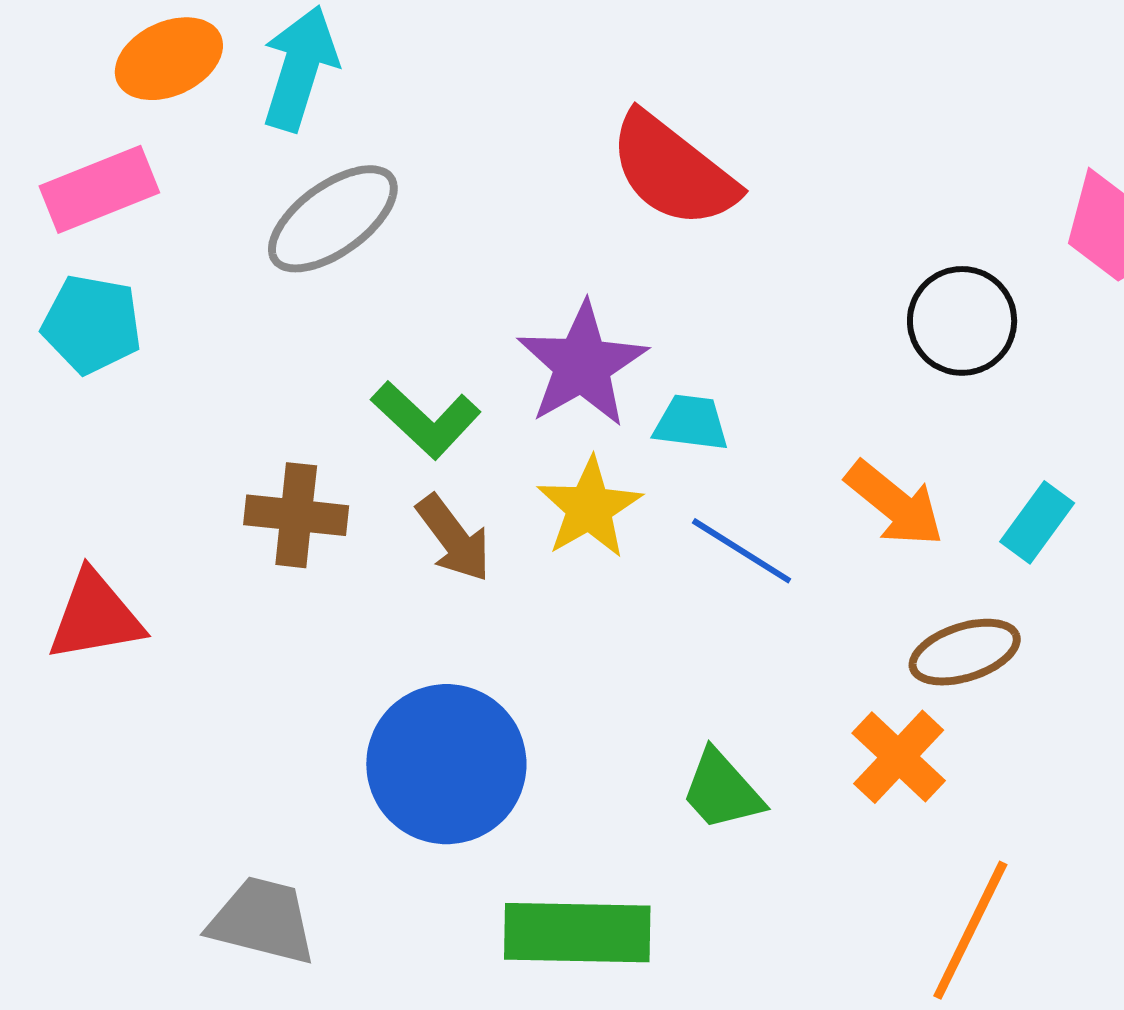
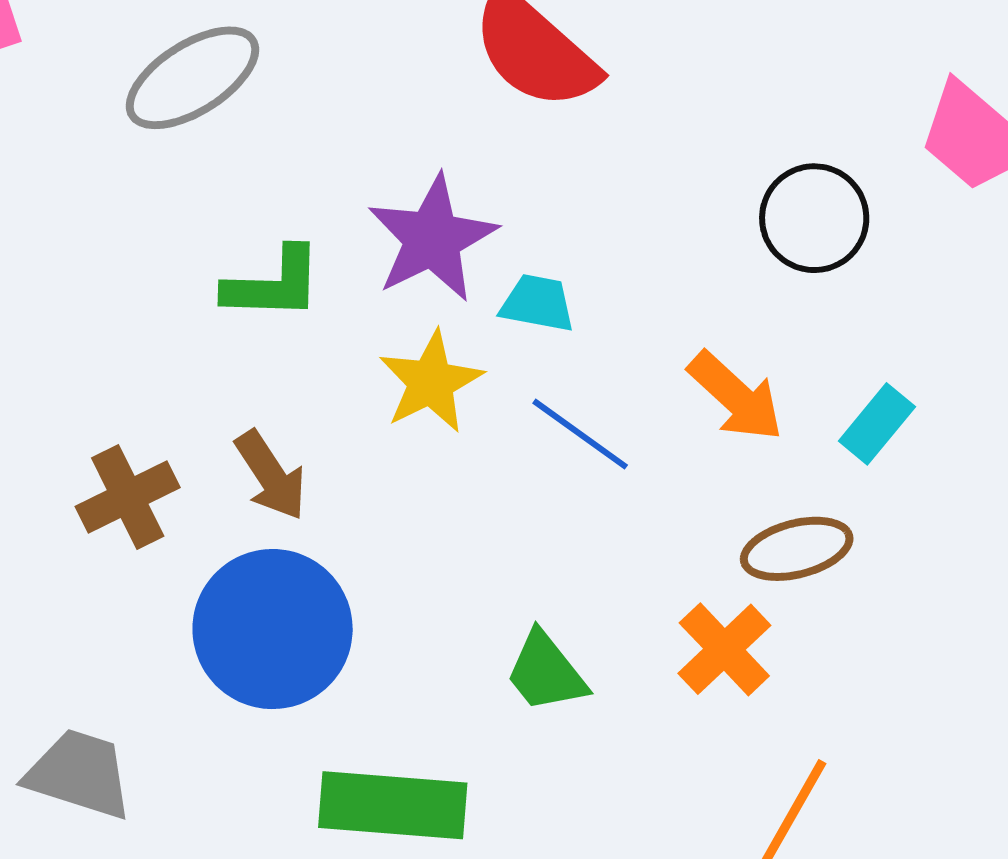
green L-shape: (426, 420) -> (273, 284), turned -45
brown cross: (296, 515) -> (128, 497), moved, turned -36
brown arrow: (454, 538) -> (271, 475), moved

